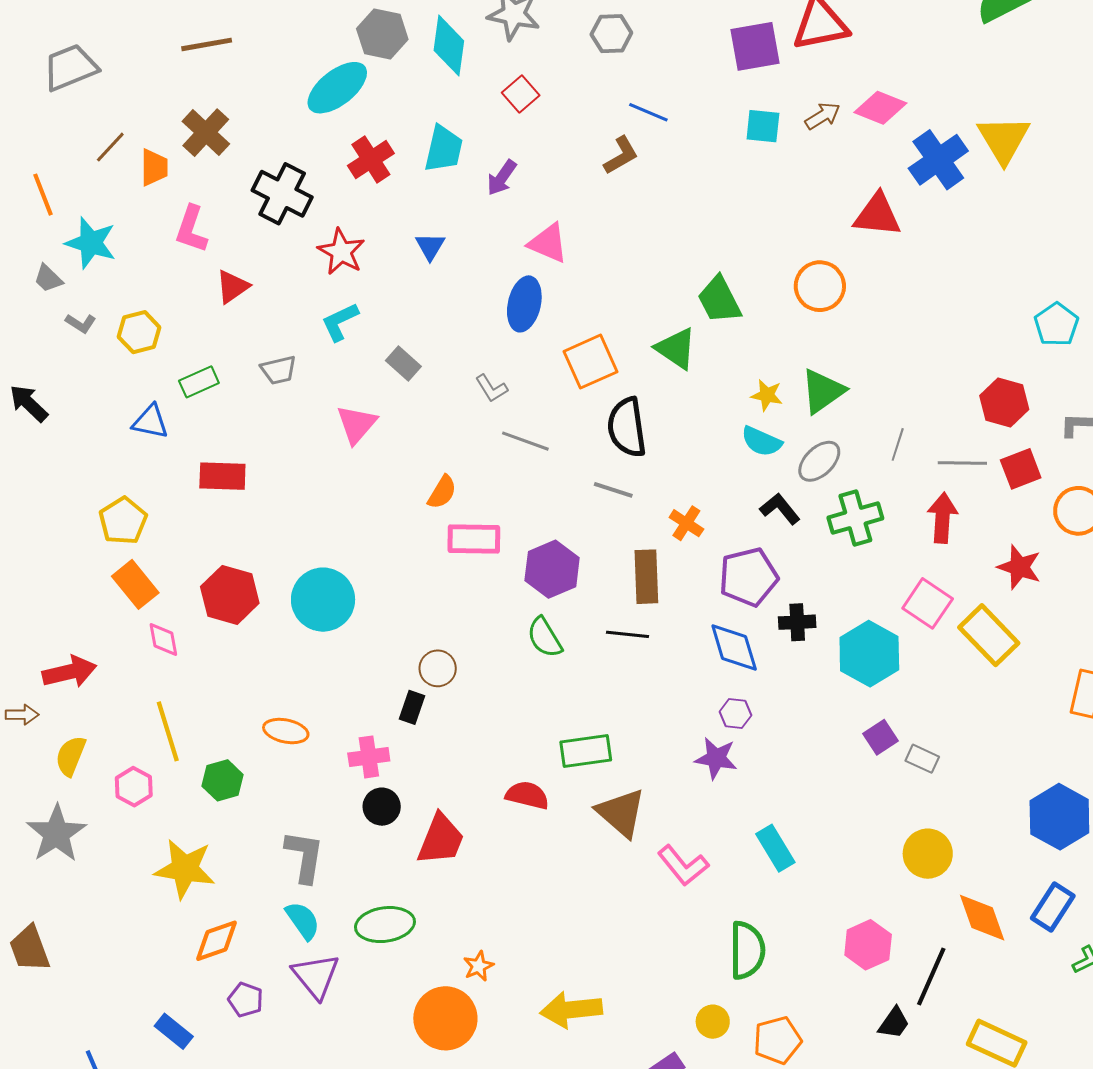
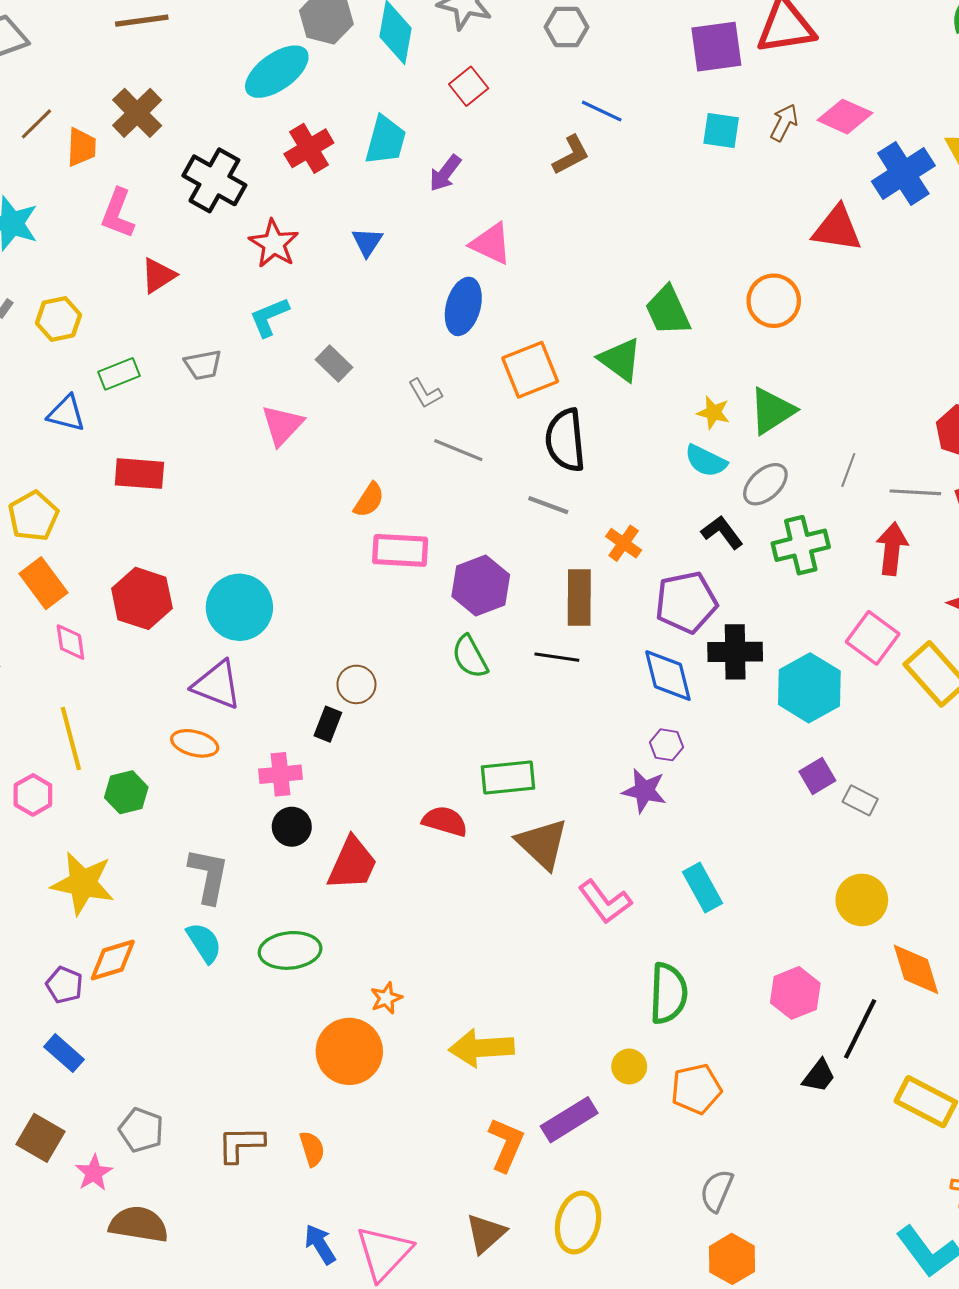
brown arrow: (823, 116) -> (784, 123), turned -33
black cross: (797, 622) -> (735, 652), size x1.4
purple triangle: (316, 976) -> (217, 685), moved, turned -32
purple pentagon: (246, 1000) -> (64, 985), moved

